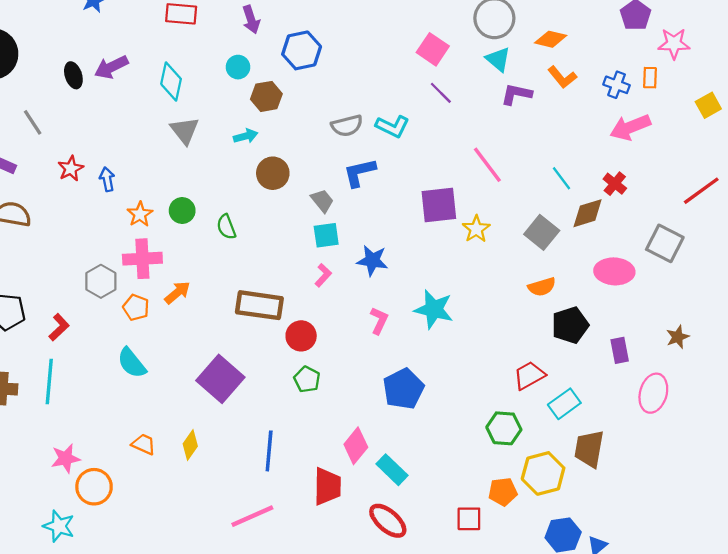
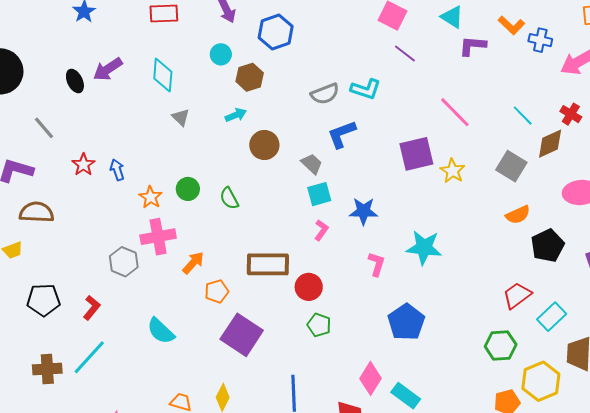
blue cross: (617, 85) -> (540, 40), moved
gray triangle: (185, 131) -> (181, 117), size x0.7
orange pentagon: (136, 307) -> (217, 291), moved, turned -30
cyan line: (49, 382) -> (89, 357), turned 45

